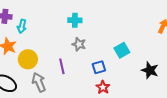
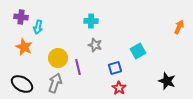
yellow circle: (28, 59) -> (58, 58), moved
black star: (150, 70) -> (167, 81), moved
gray arrow: (39, 82) -> (55, 83), turned 42

